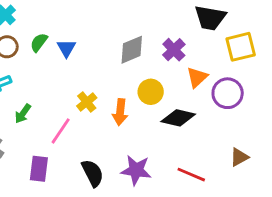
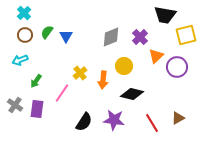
black diamond: (178, 118) -> (132, 94), moved
brown triangle: (239, 157) -> (178, 118), moved
purple rectangle: (39, 169) -> (37, 109), moved
black semicircle: (93, 173) -> (84, 122), turned 60
red line: (191, 175) -> (152, 123), turned 36

